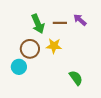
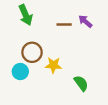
green arrow: (38, 24) -> (26, 15), moved
yellow star: (54, 46) -> (53, 65), moved

